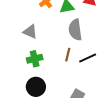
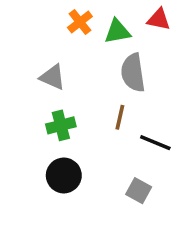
black line: (88, 58) -> (155, 143), moved, turned 48

